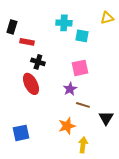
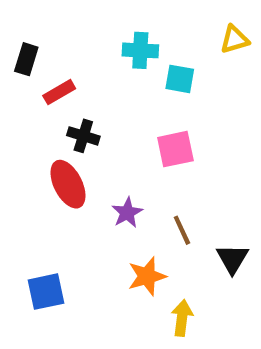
red rectangle: (27, 42) -> (59, 92), turned -40
purple star: (70, 89) -> (127, 213), moved
brown line: (83, 105) -> (182, 230), turned 48

